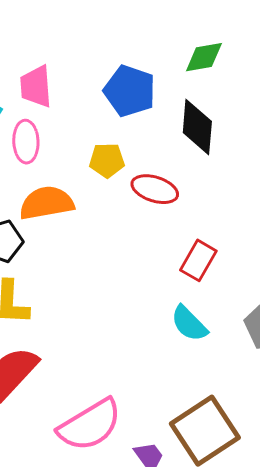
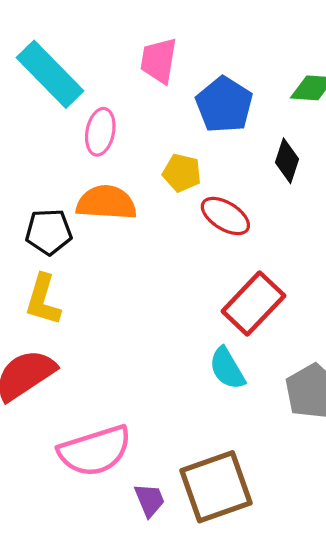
pink trapezoid: (36, 86) -> (159, 61), moved
black diamond: (197, 127) -> (287, 161), size x0.7
red rectangle: (198, 260) -> (253, 303), size x1.4

